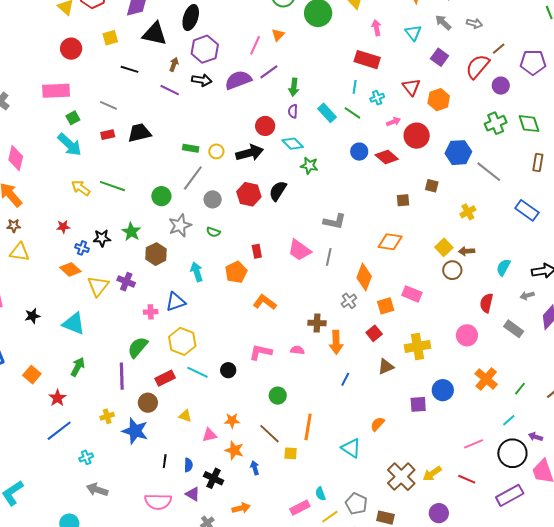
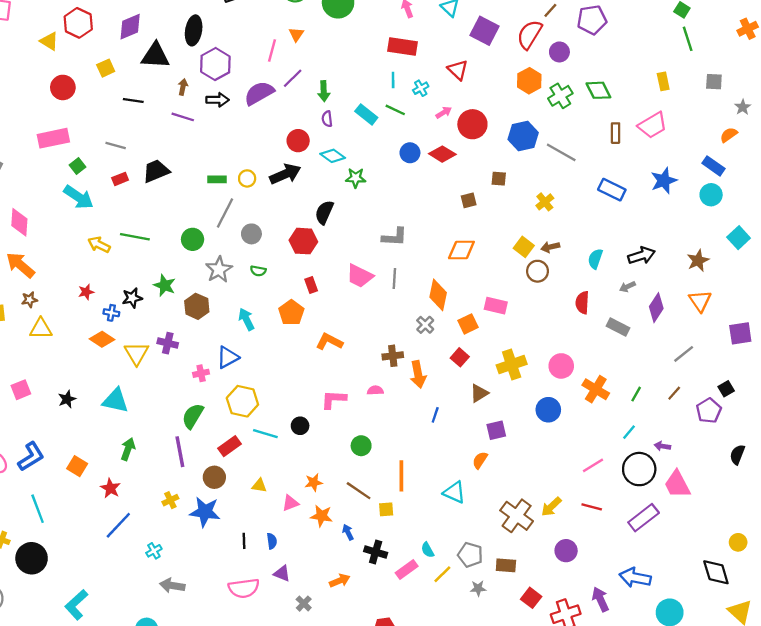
purple square: (440, 57) -> (484, 31), size x1.4
orange hexagon: (439, 100) -> (529, 81), moved
red hexagon: (249, 194) -> (303, 241), moved
pink circle: (467, 335) -> (561, 366), moved
purple square: (418, 404) -> (496, 430), moved
black cross: (214, 478) -> (376, 552), moved

